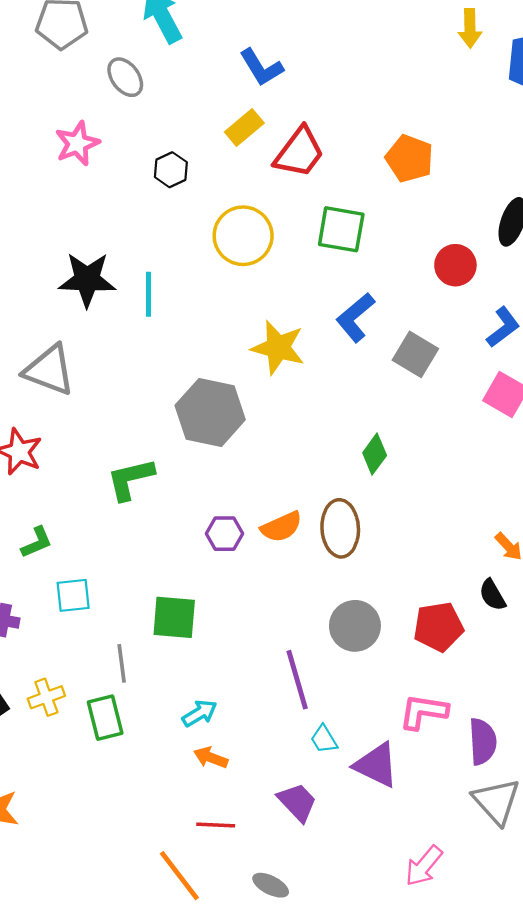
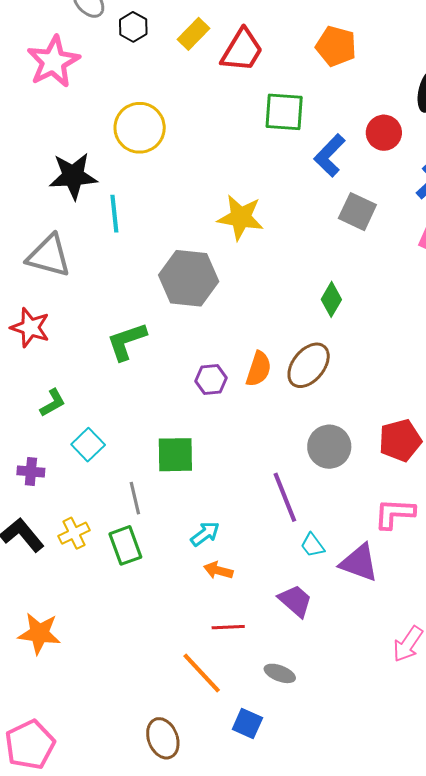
pink star: (77, 143) -> (53, 62), size x1.4
black hexagon: (171, 170) -> (133, 27), moved
yellow circle: (243, 236) -> (140, 128), moved
cyan line: (149, 294) -> (114, 214), moved
blue L-shape: (355, 317) -> (330, 155), moved
orange semicircle: (281, 527) -> (259, 369), turned -42
brown ellipse: (340, 528) -> (309, 365), turned 48
cyan square: (73, 595) -> (88, 445), turned -32

